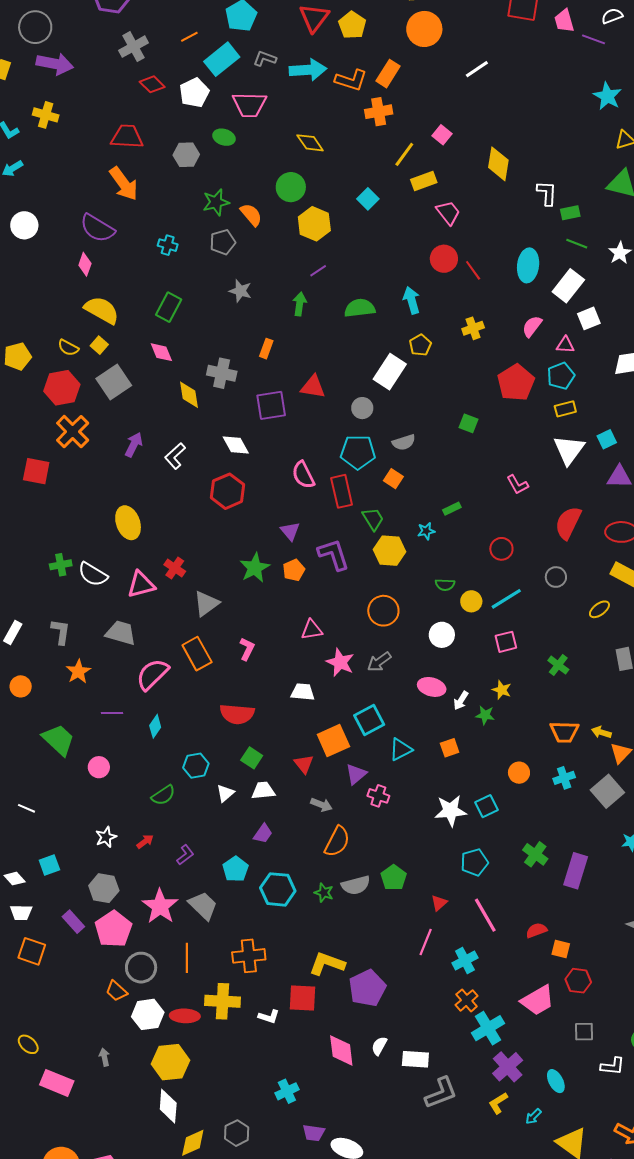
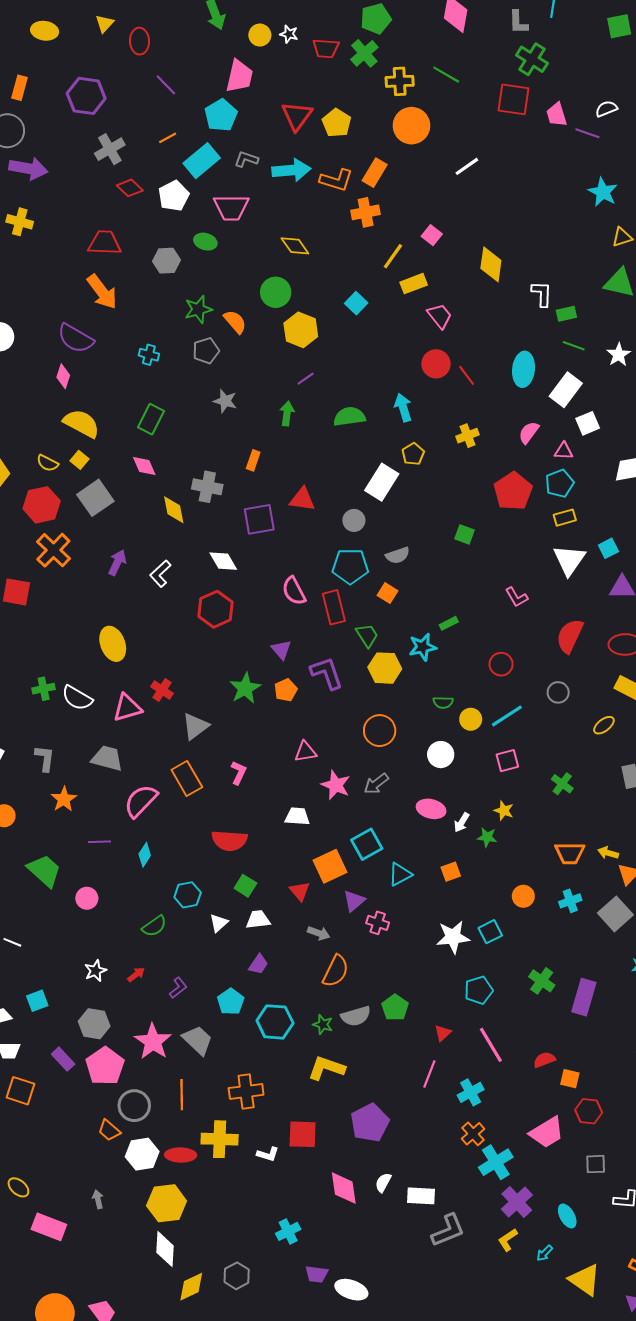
cyan star: (426, 531) -> (423, 647), size x1.5
yellow L-shape: (327, 964) -> (326, 1068), moved

